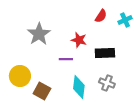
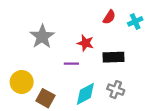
cyan diamond: (79, 87) -> (85, 94), turned 55

